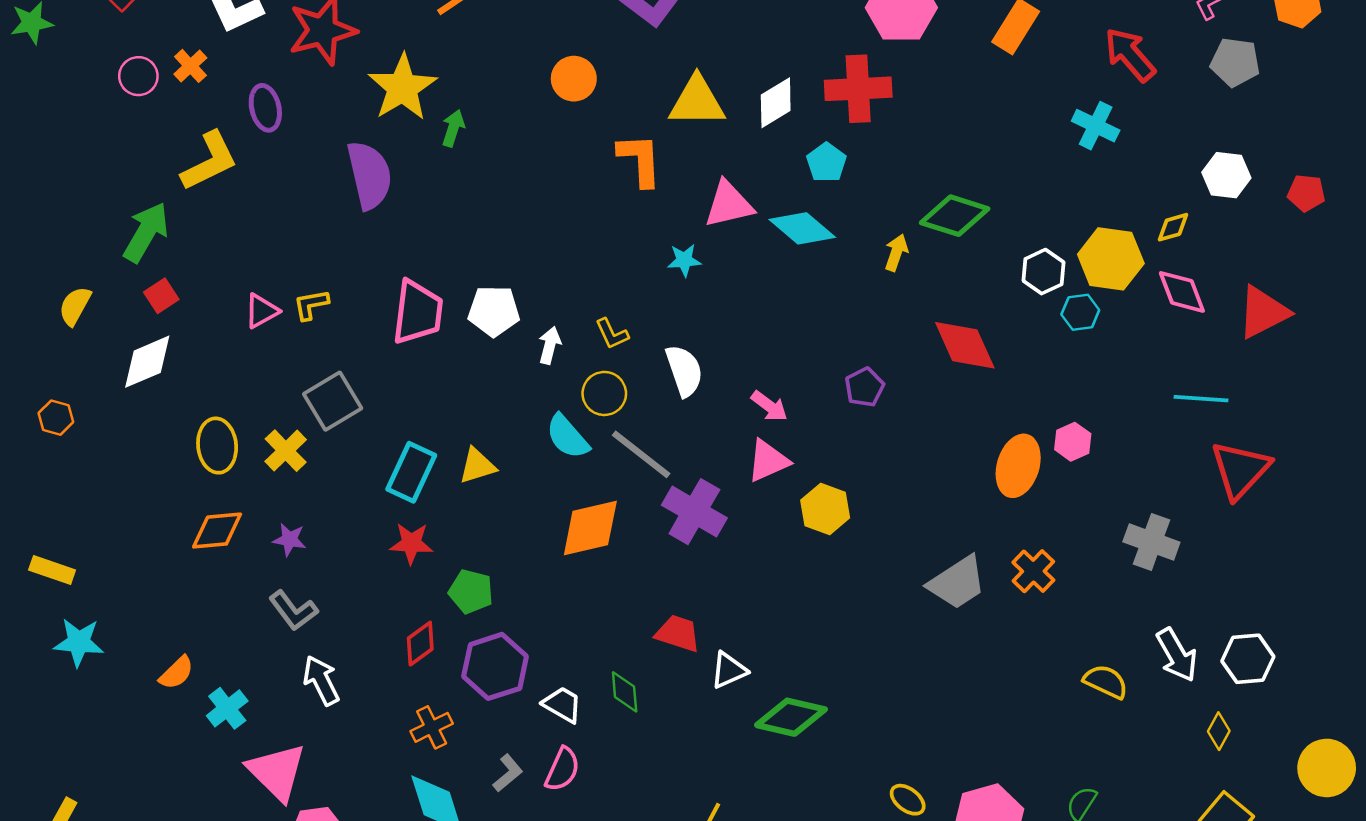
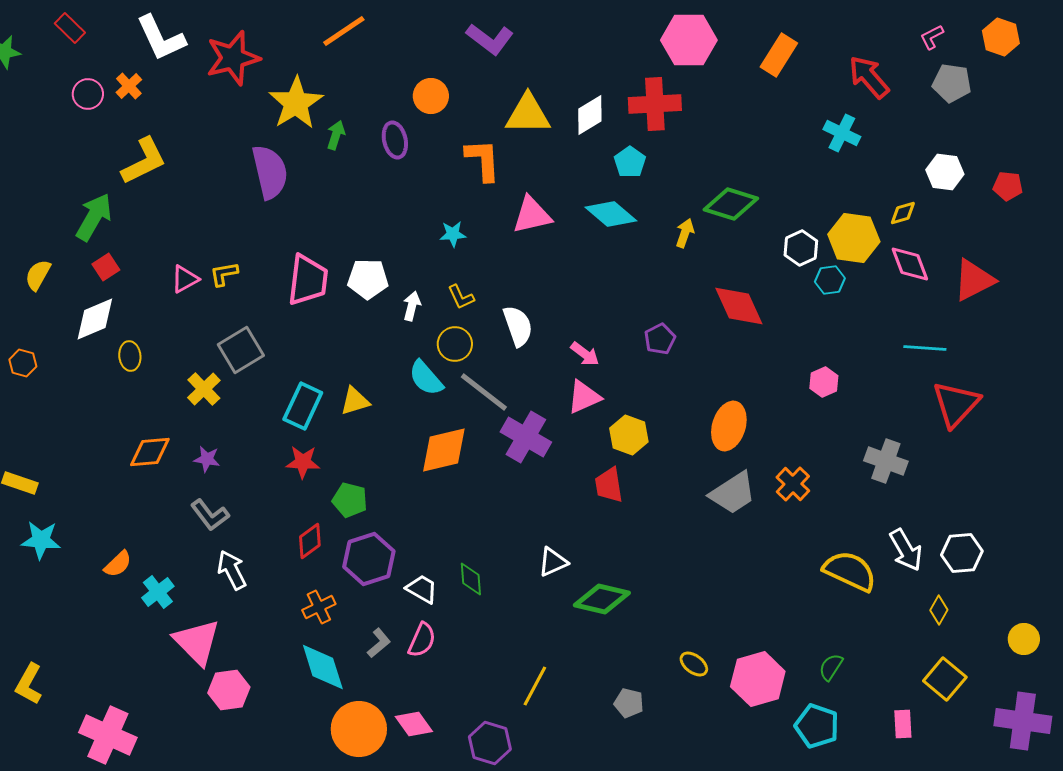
purple ellipse: (265, 108) -> (395, 140), moved
pink triangle: (729, 204) -> (532, 215), moved
cyan star: (684, 260) -> (453, 234), moved
yellow ellipse: (217, 446) -> (130, 356), moved, size x0.7
orange ellipse: (1018, 466) -> (729, 426), moved
red trapezoid: (678, 633) -> (609, 485), moved, turned -117
yellow semicircle: (1106, 682) -> (850, 571), size x1.5
yellow circle: (1327, 768) -> (1024, 639), size x0.7

